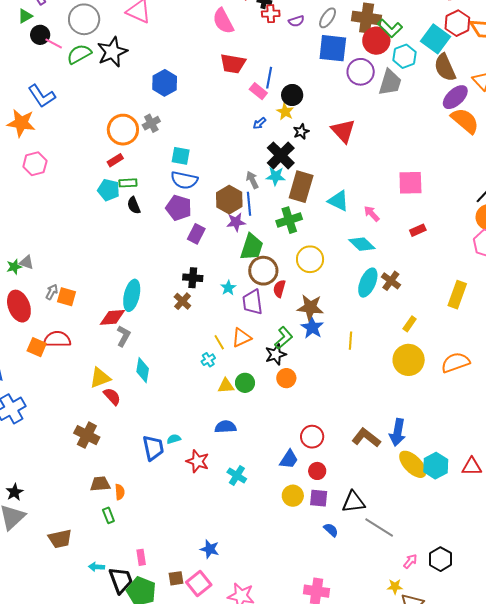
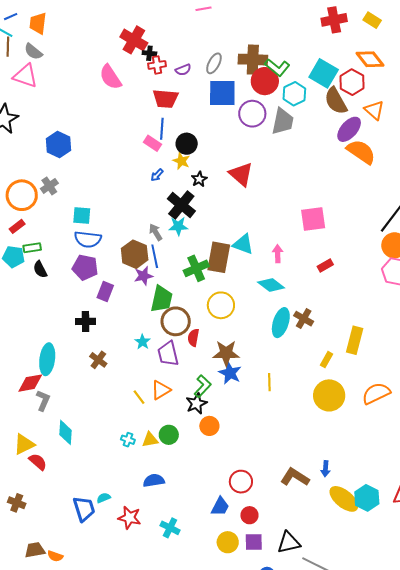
red hexagon: (457, 23) -> (352, 82), moved
red trapezoid: (233, 64) -> (166, 99), moved
brown rectangle: (301, 187) -> (219, 257), moved
pink arrow: (372, 214) -> (278, 254), turned 48
black cross: (193, 278) -> (86, 321), moved
yellow rectangle: (457, 295) -> (355, 340), moved
cyan cross: (208, 360) -> (128, 440), moved, turned -32
blue arrow: (397, 432) -> (325, 469), size x0.6
brown cross: (87, 435) -> (17, 503), size x0.7
orange semicircle: (120, 492) -> (55, 556), turned 119

